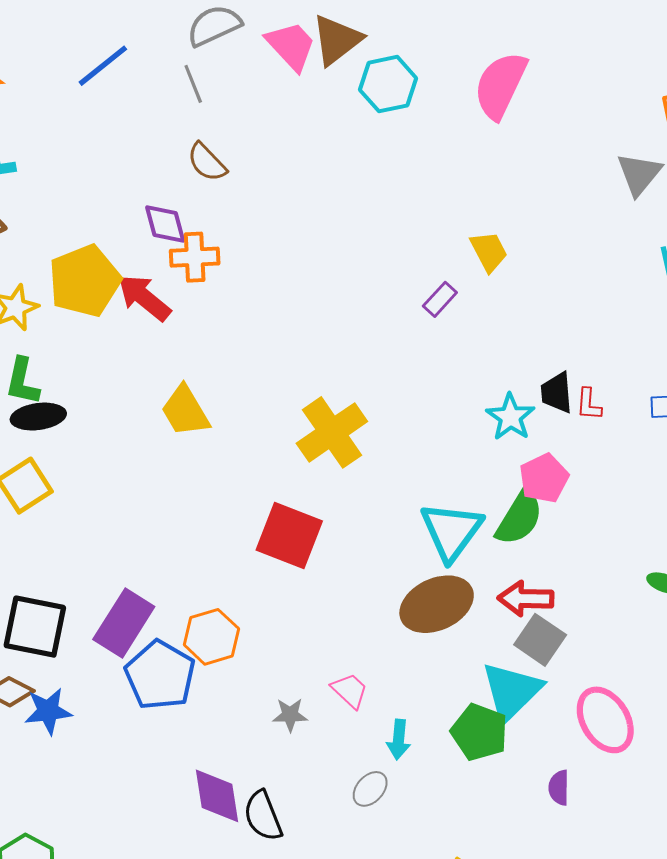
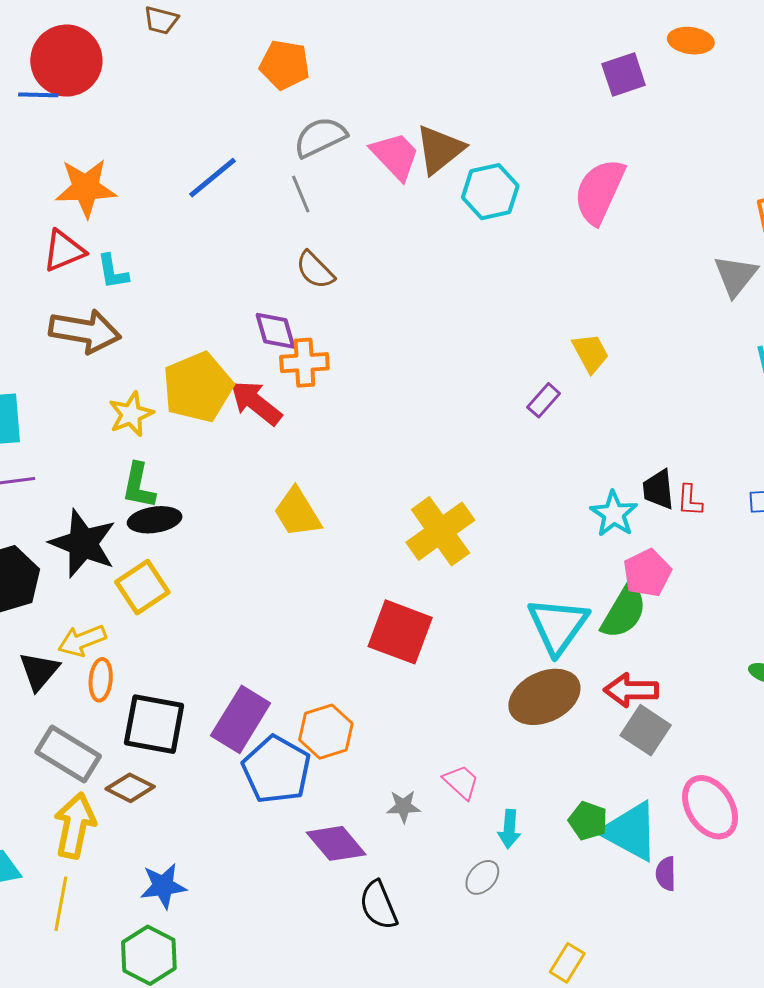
cyan triangle: (511, 691) -> (630, 831), moved, turned -46
blue star: (48, 711) -> (163, 886), moved
green pentagon: (480, 732) -> (588, 821), size x0.7
purple diamond: (217, 796) -> (336, 843), moved, turned -30

